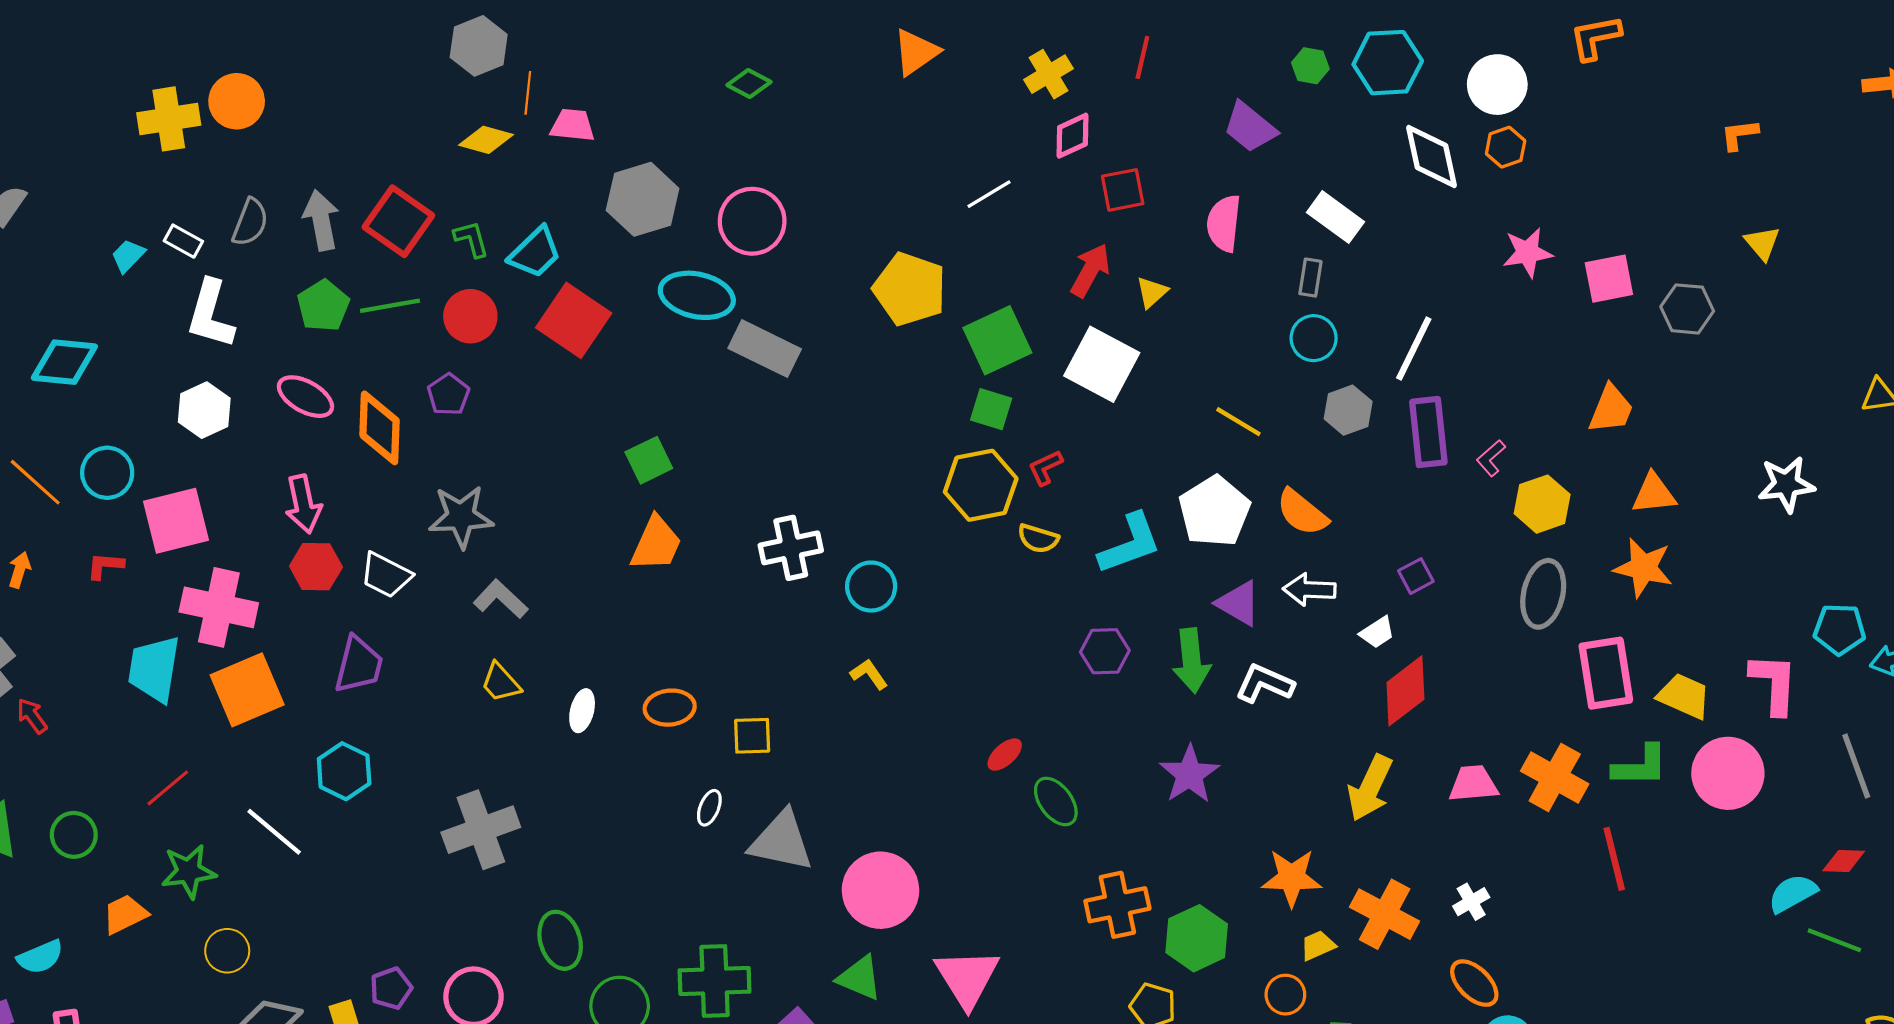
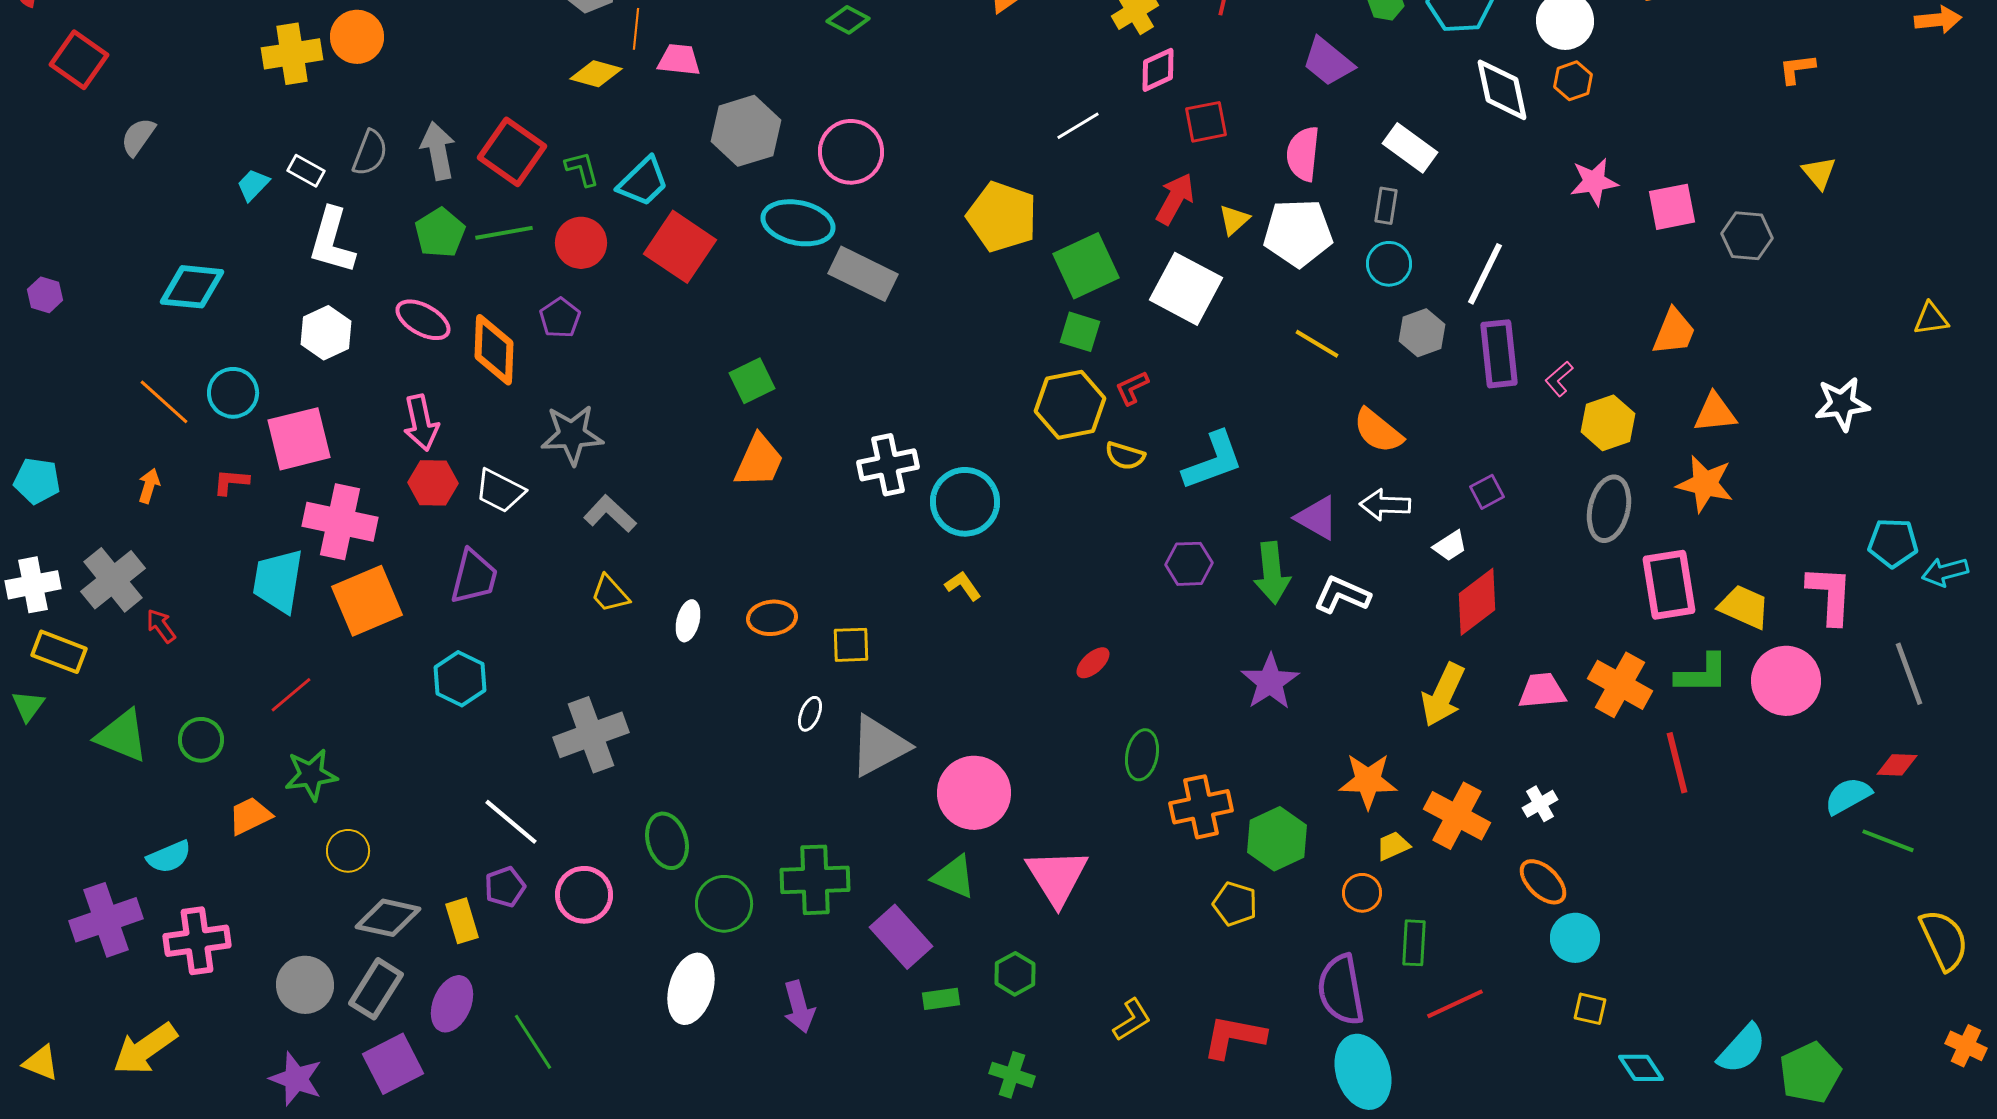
white pentagon: (1214, 511) -> (1298, 233), moved, turned 30
cyan circle: (871, 587) -> (965, 502), size x1.4
green ellipse: (1056, 801) -> (1142, 755), moved, turned 48
white line: (274, 832) -> (511, 822), moved
gray triangle: (781, 841) -> (879, 746), turned -40

